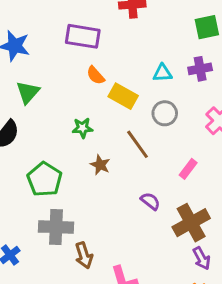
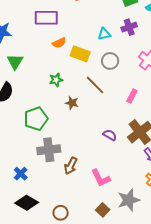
orange semicircle: (96, 75) -> (59, 43), turned -64
green pentagon: (45, 179) -> (36, 119), turned 30
purple semicircle: (150, 201) -> (110, 135), moved
brown arrow: (84, 255) -> (71, 166), turned 54

